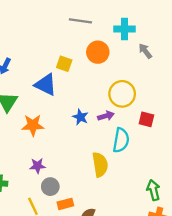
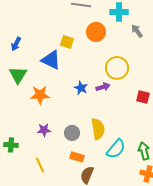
red square: (146, 119) -> (143, 97), moved
cyan semicircle: (121, 140) -> (116, 149), moved, turned 30
gray circle: (50, 187) -> (72, 133), moved
orange rectangle: (65, 204) -> (77, 157), moved, turned 32

